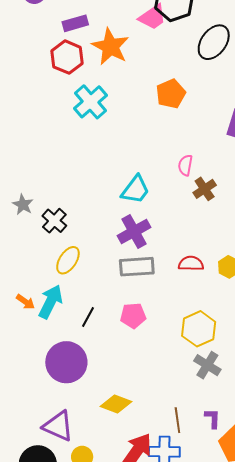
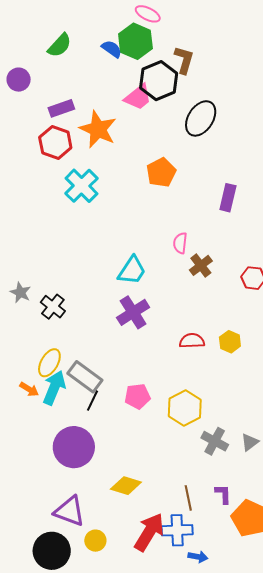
yellow ellipse: (68, 260) -> (49, 363), moved
gray rectangle: (137, 267) -> (85, 377), moved, turned 44
yellow hexagon: (199, 329) -> (185, 408), moved

